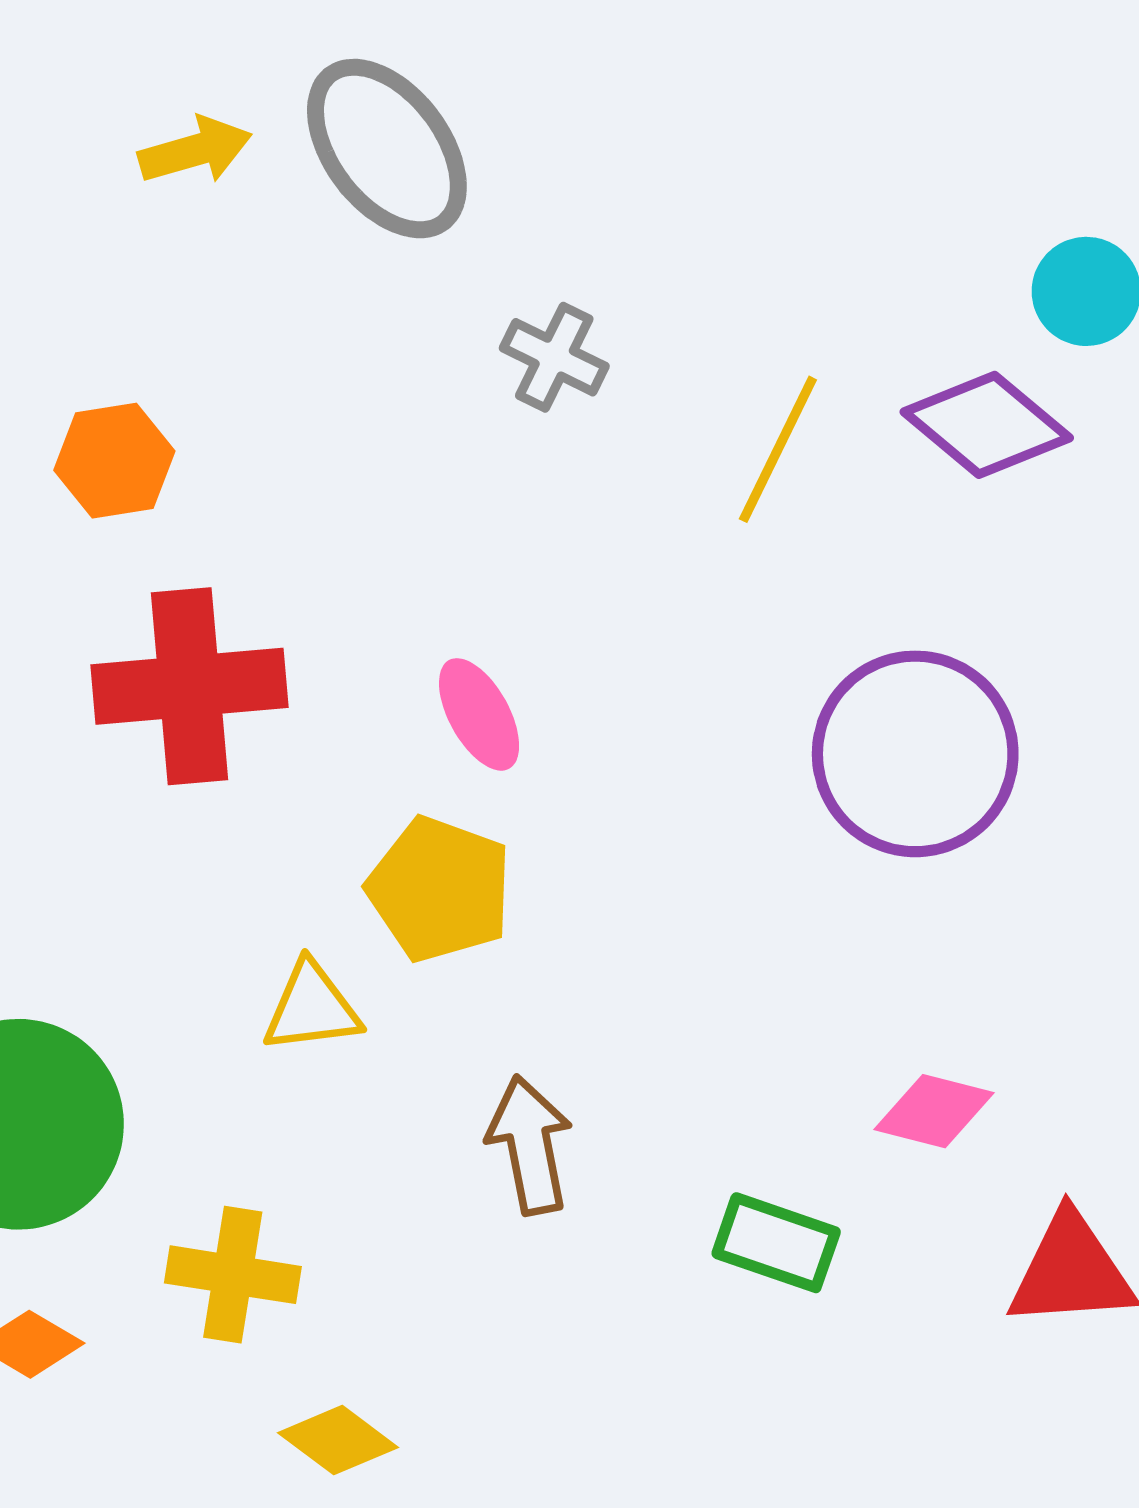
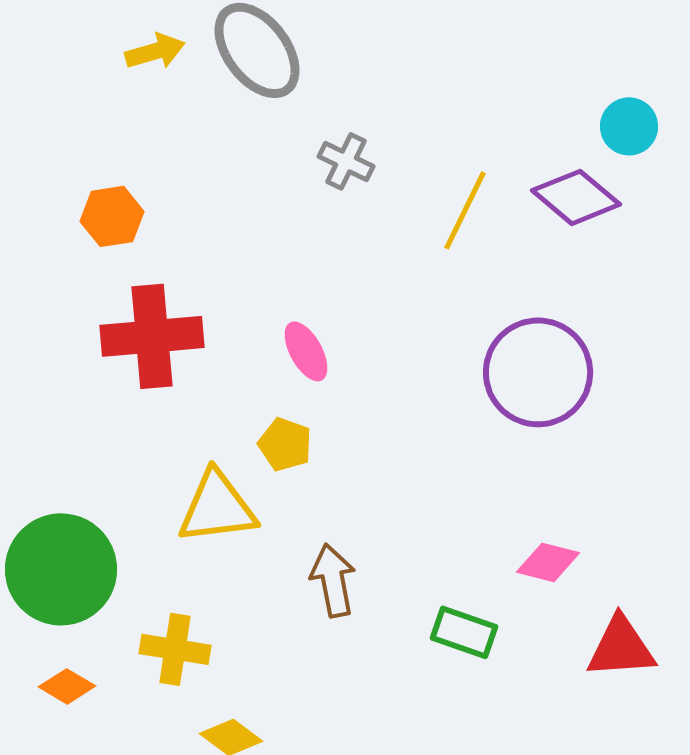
yellow pentagon: (440, 889) -> (285, 444), size x0.7
yellow triangle: (312, 1008) -> (217, 507), size x1.5

